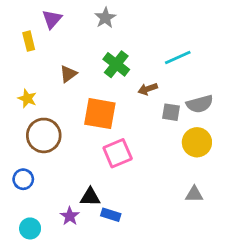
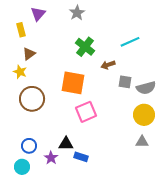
brown triangle: (68, 74) -> (29, 54), moved
gray semicircle: (200, 104) -> (146, 88), moved
yellow circle: (197, 142) -> (144, 115), moved
blue circle: (23, 179) -> (29, 146), moved

